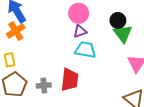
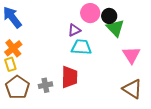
pink circle: (79, 13) -> (90, 13), moved
orange cross: (16, 31) -> (13, 48), moved

